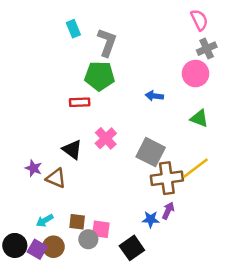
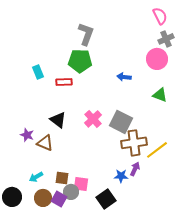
cyan rectangle: (73, 29) -> (38, 72), moved
pink cross: (106, 138) -> (93, 119), moved
yellow line: (195, 168) -> (157, 150), moved
purple square: (37, 249) -> (59, 199), moved

